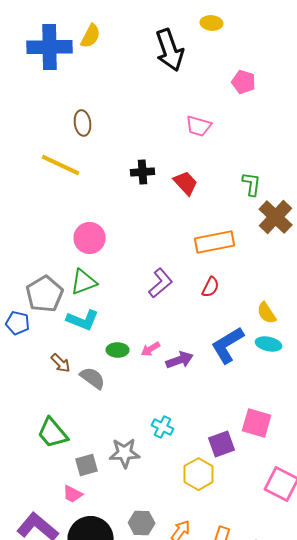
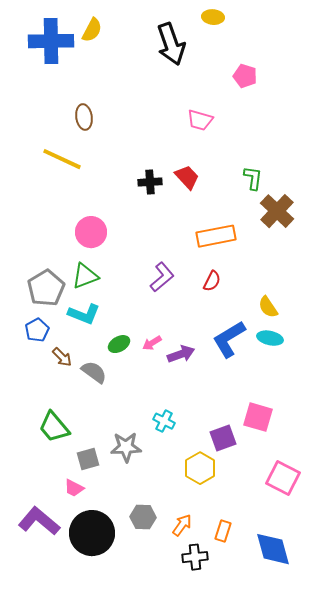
black cross: (143, 172) -> (150, 182), moved
blue pentagon: (18, 323) -> (37, 330), moved, turned 30
green ellipse: (118, 350) -> (119, 344), turned -30

